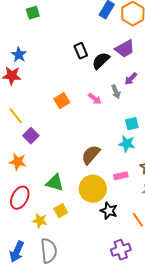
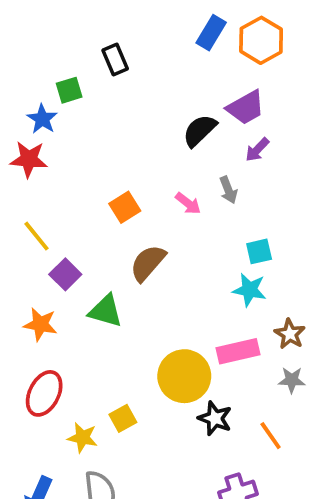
green square: (33, 13) -> (69, 90), moved
black rectangle: (81, 51) -> (115, 59), moved
purple arrow: (131, 79) -> (257, 150), moved
brown semicircle: (91, 155) -> (148, 263), moved
pink rectangle: (121, 176) -> (238, 351), size x1.5
green triangle: (55, 183) -> (106, 311), moved

